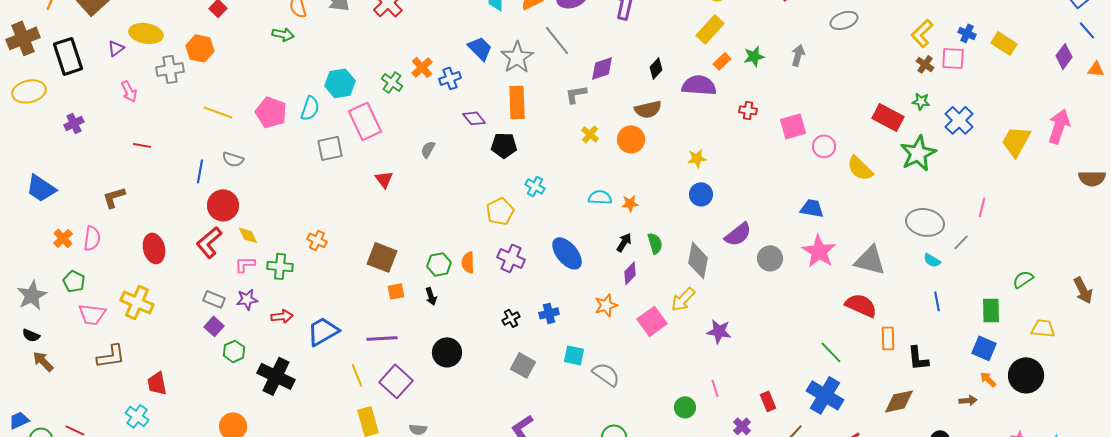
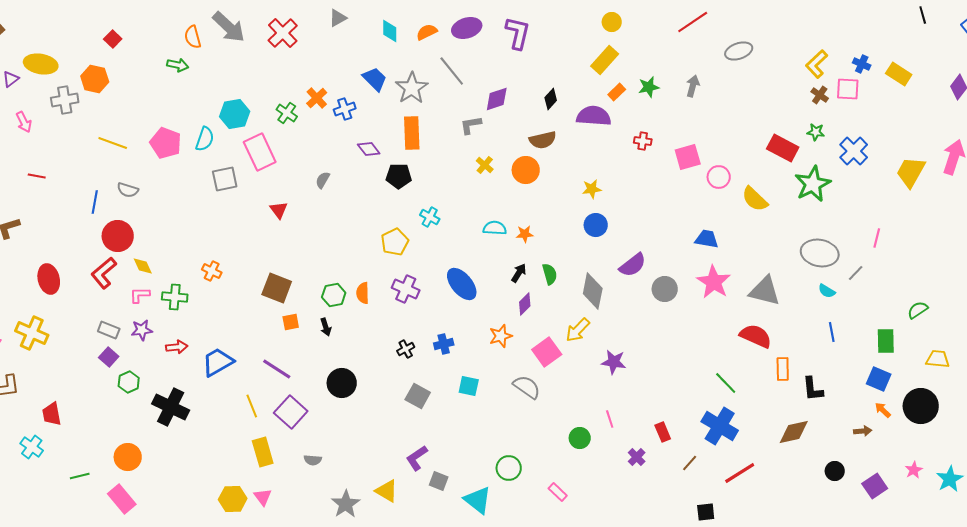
purple line: (382, 338) -> (277, 369), turned 36
gray semicircle: (606, 374) -> (527, 387), moved

